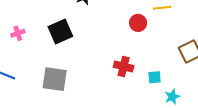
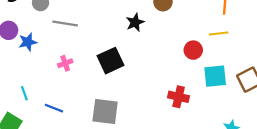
cyan square: (155, 77) -> (215, 76), moved, size x1.6

